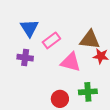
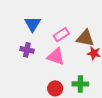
pink rectangle: (51, 40) -> (61, 35), moved
pink triangle: (71, 62) -> (56, 56), moved

